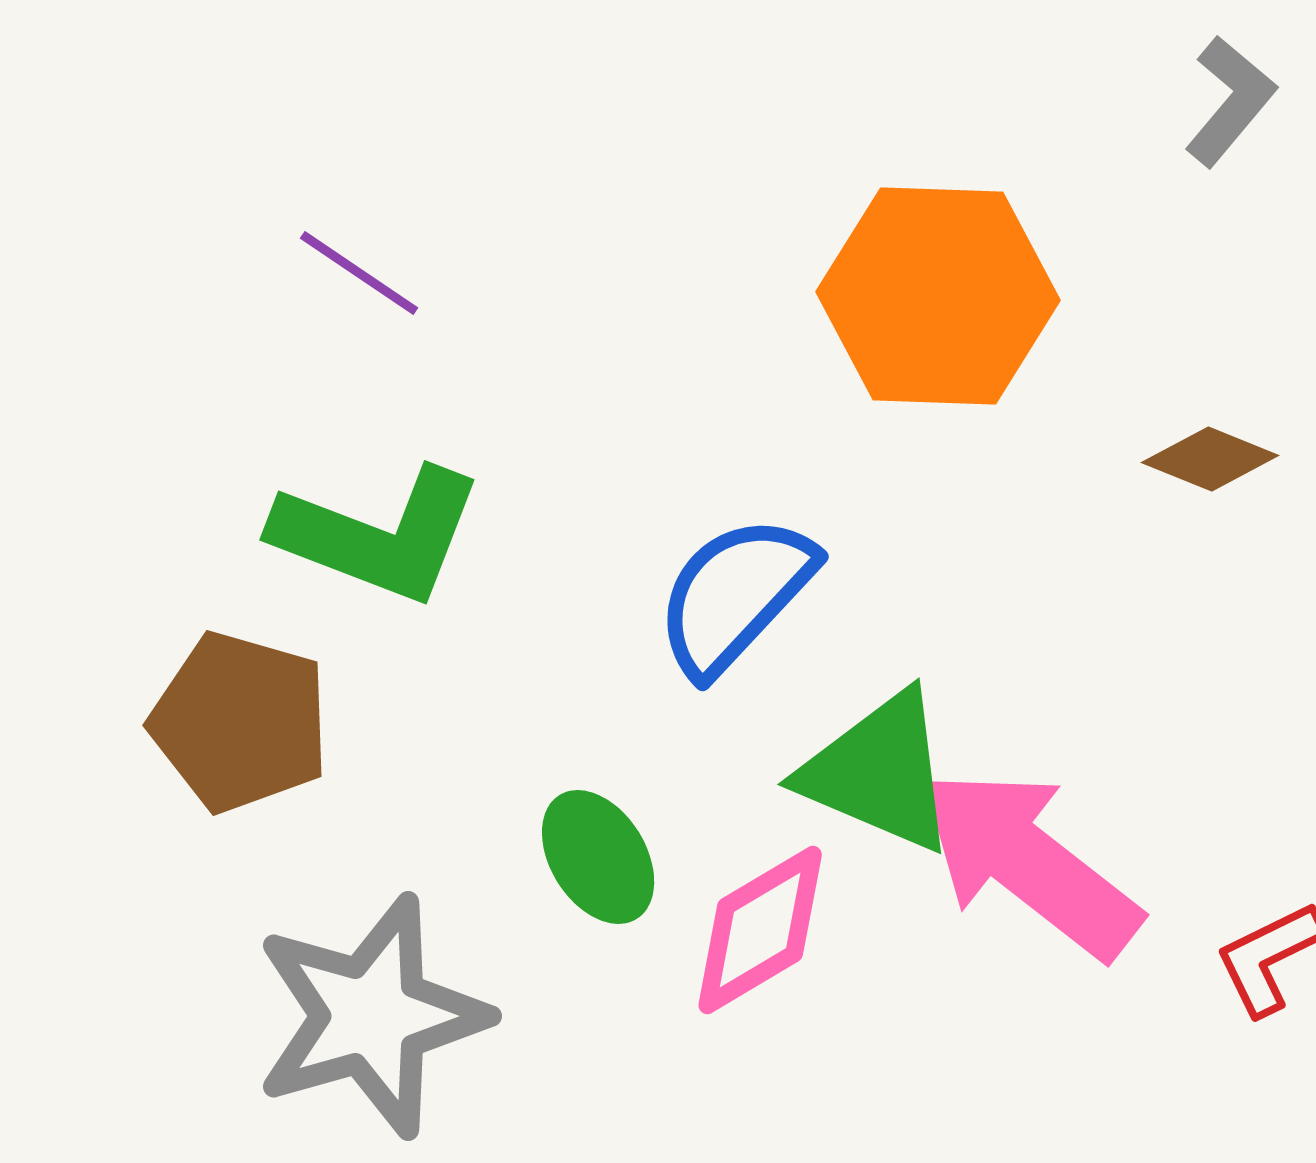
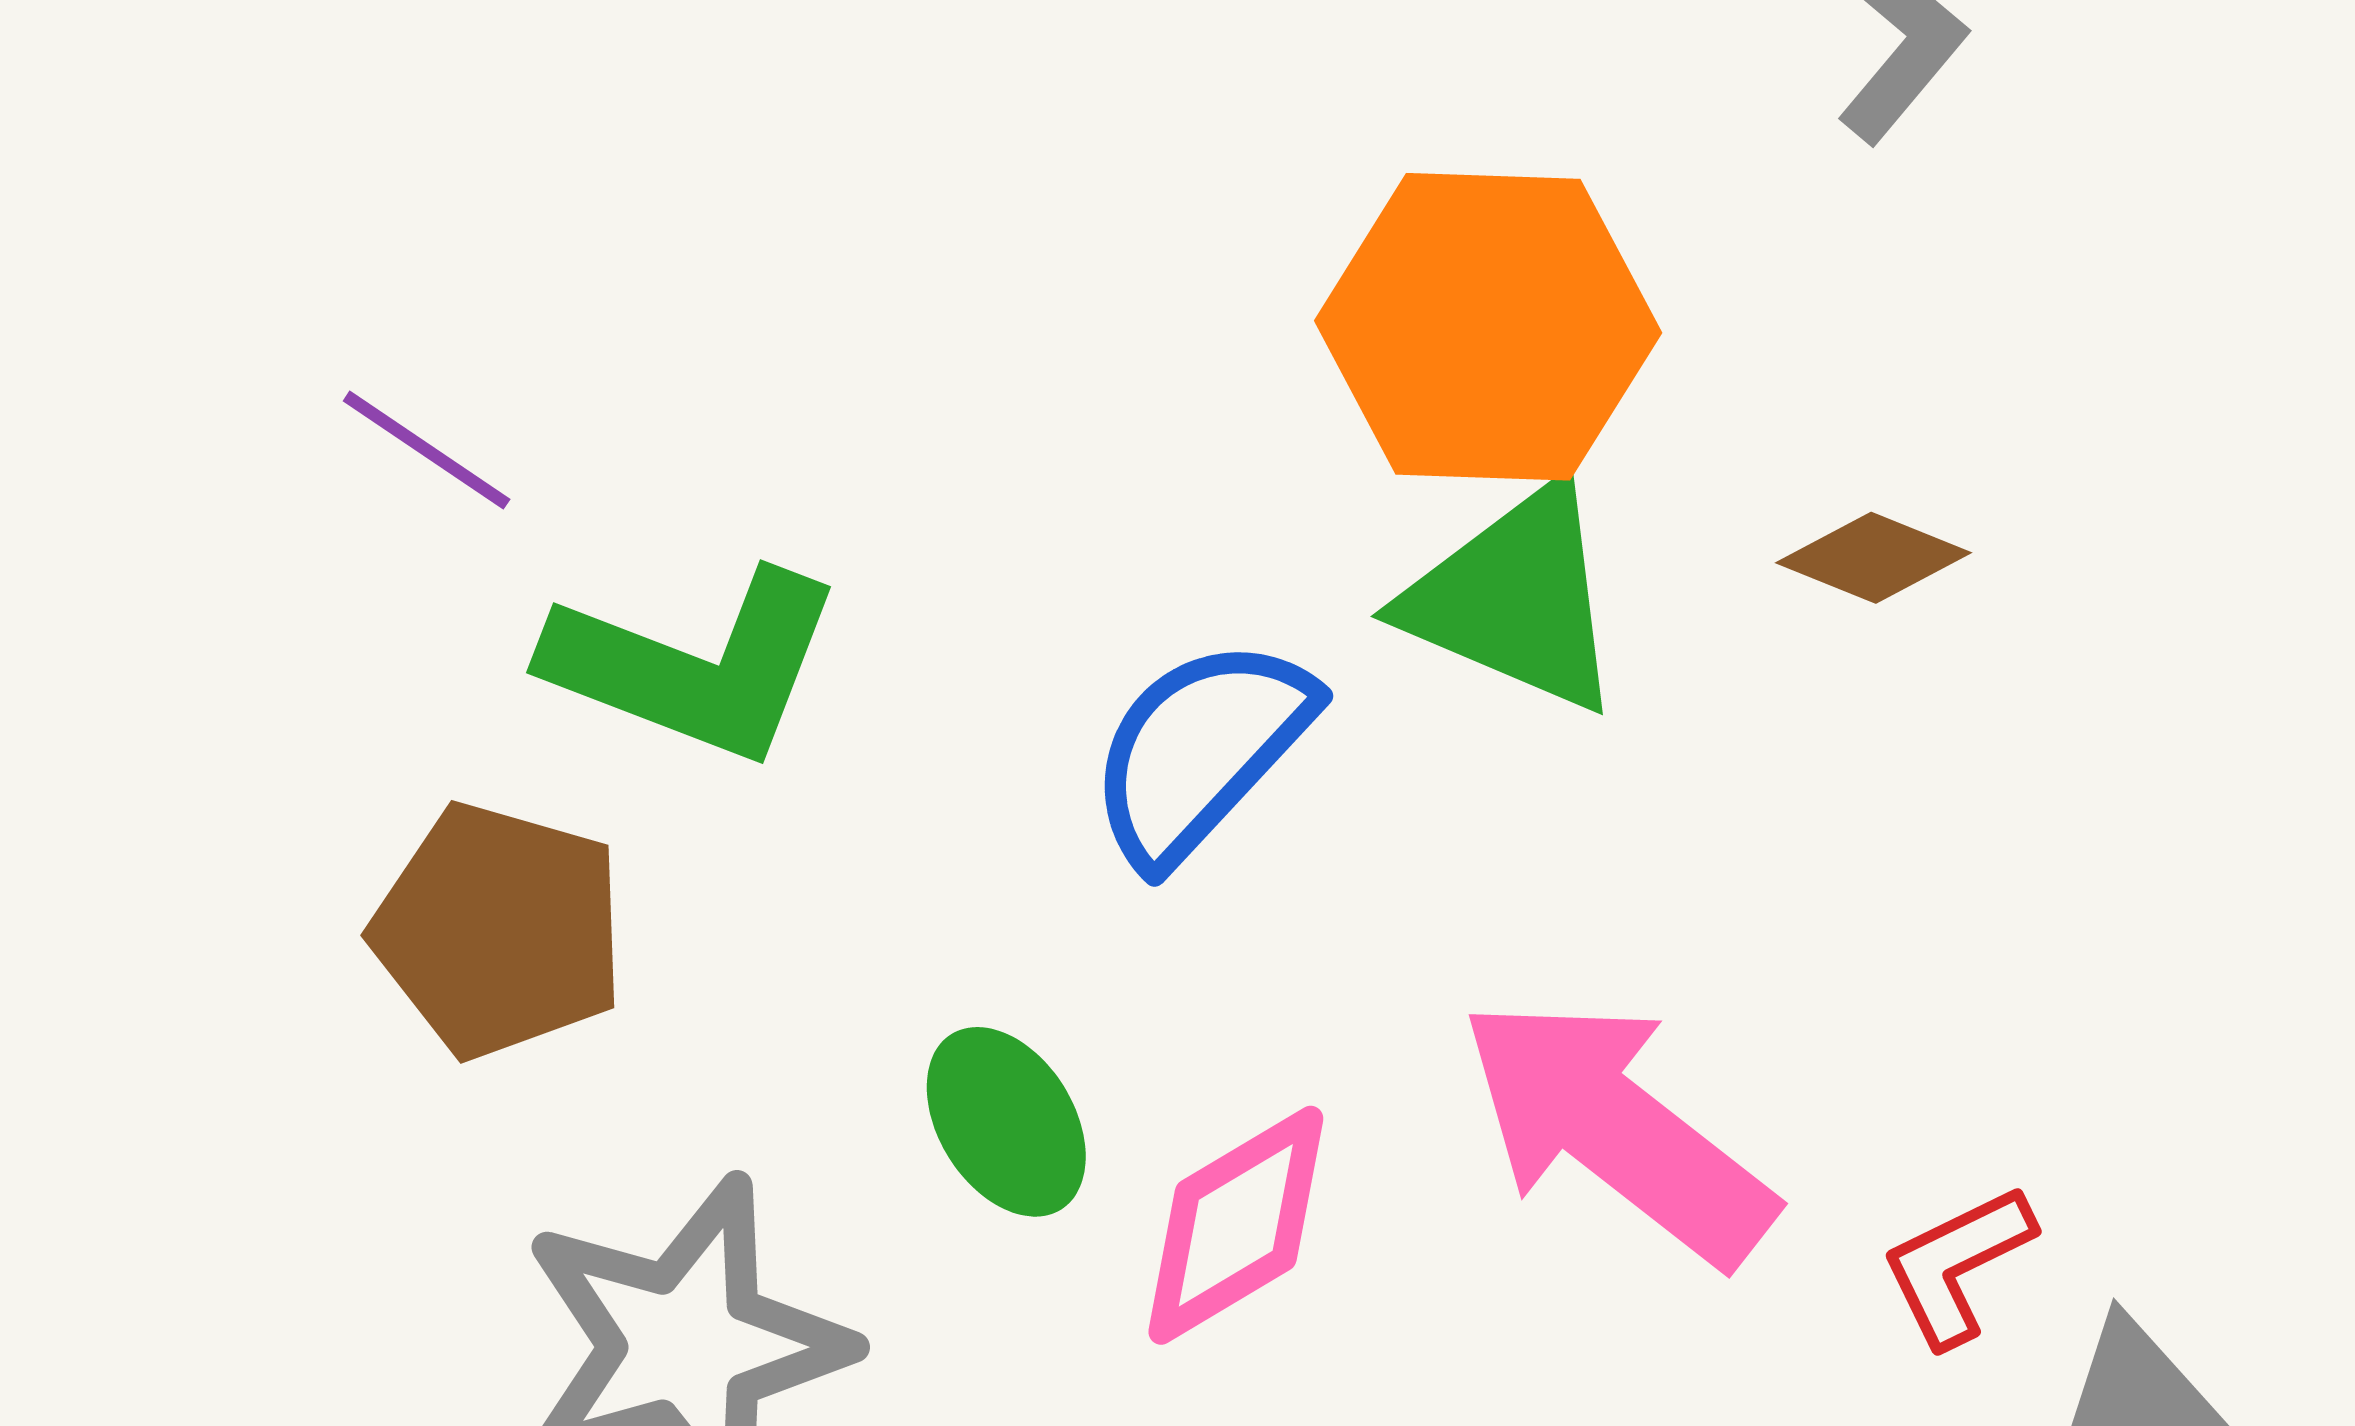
purple line: (359, 273) -> (427, 450), moved
green triangle: (879, 772) -> (1515, 599), moved

